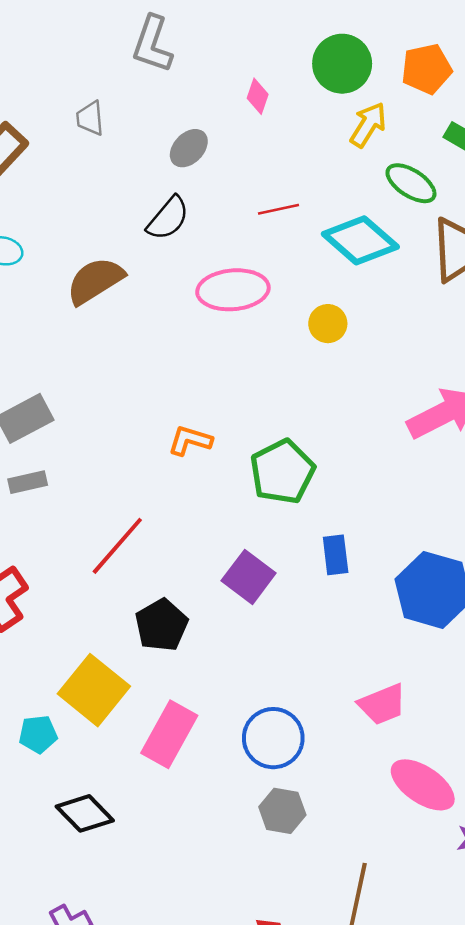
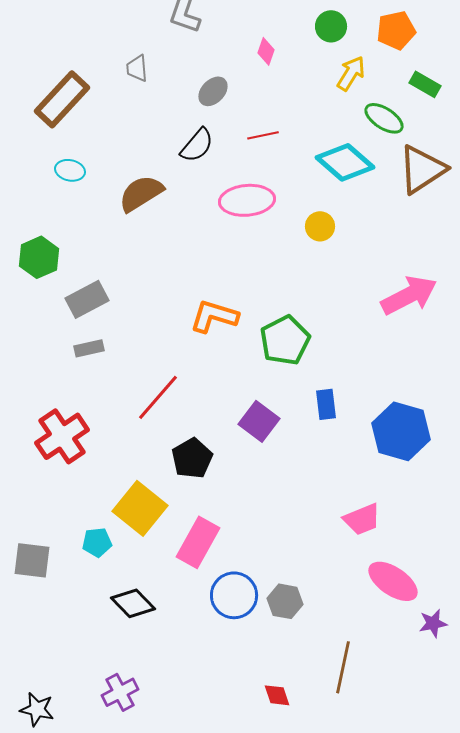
green circle: (342, 64) -> (331, 26), size x0.7
red line: (278, 209) -> (263, 135), moved
orange L-shape: (190, 441) -> (214, 316), size x1.4
blue circle: (273, 738) -> (234, 595), moved

